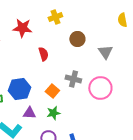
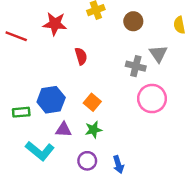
yellow semicircle: (122, 20) -> (179, 25), moved
brown circle: (77, 39) -> (133, 21), moved
gray cross: (73, 79) -> (136, 66), moved

